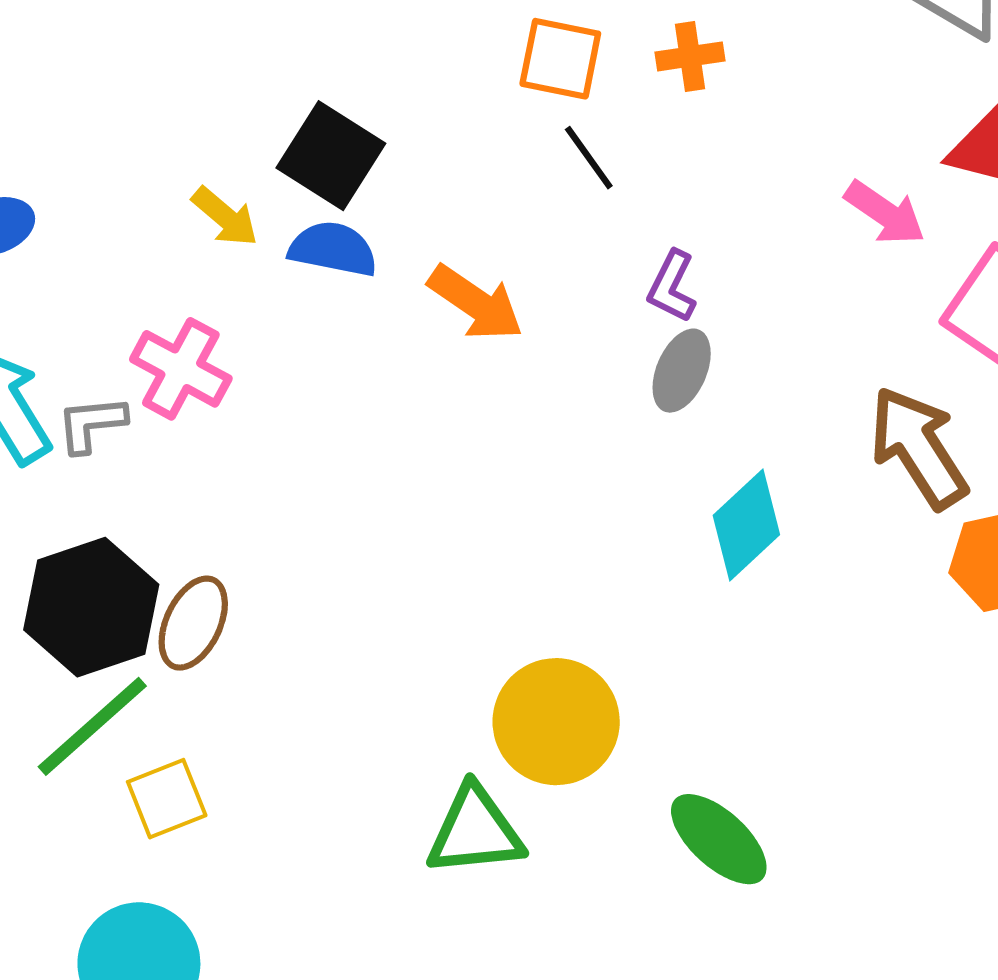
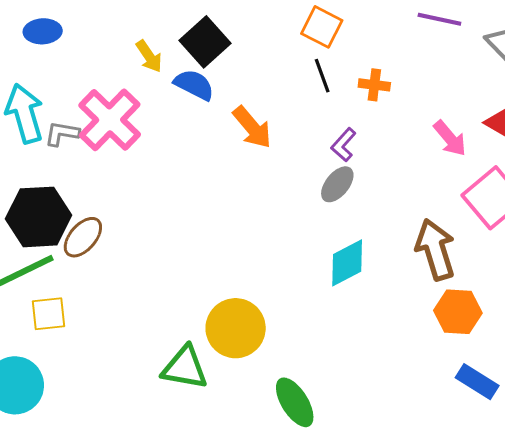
orange cross: (690, 56) -> (374, 85), moved
pink cross: (181, 369) -> (110, 120), size x1.4

